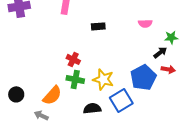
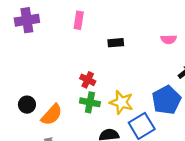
black circle: (16, 94) -> (27, 105), moved
orange semicircle: (52, 95) -> (52, 115), moved

